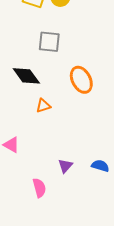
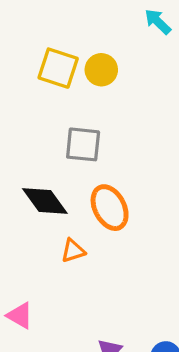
orange ellipse: (81, 80) -> (110, 208), moved

